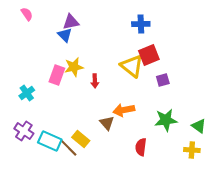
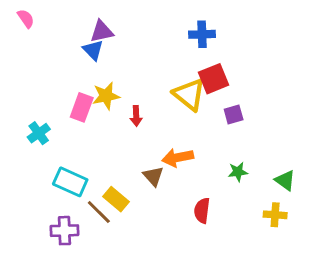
pink semicircle: (27, 14) -> (26, 19), moved
green star: (166, 120) -> (238, 172), size x0.6
purple cross: (24, 131) -> (64, 231), moved, turned -36
cyan rectangle: (50, 141) -> (70, 182), moved

